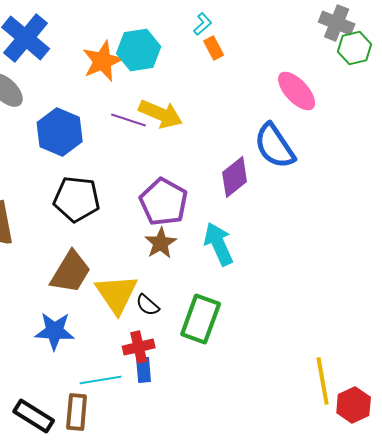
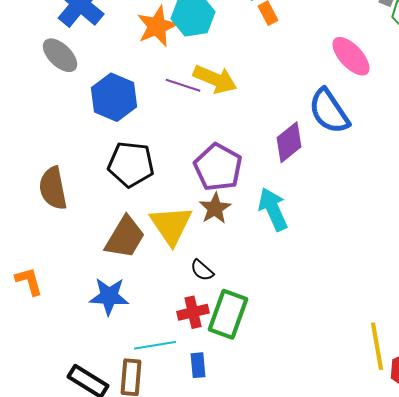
yellow triangle: (117, 294) -> (171, 225), moved
green rectangle: (201, 319) -> (228, 314), moved
blue rectangle: (144, 370) -> (198, 365), moved

